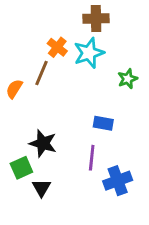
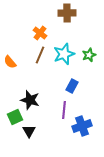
cyan star: (89, 53) -> (64, 54), moved
brown line: (41, 73) -> (40, 55), moved
orange semicircle: (14, 89) -> (10, 62), turned -72
blue rectangle: (103, 123) -> (72, 86), turned -72

